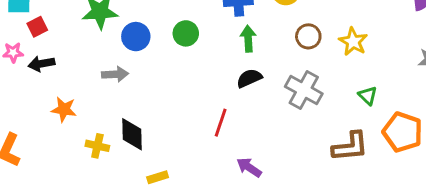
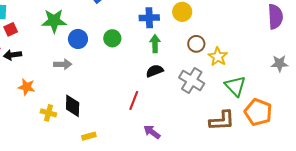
yellow star: (353, 42) -> (218, 57), moved
green triangle: (368, 95) -> (235, 86), size x1.6

